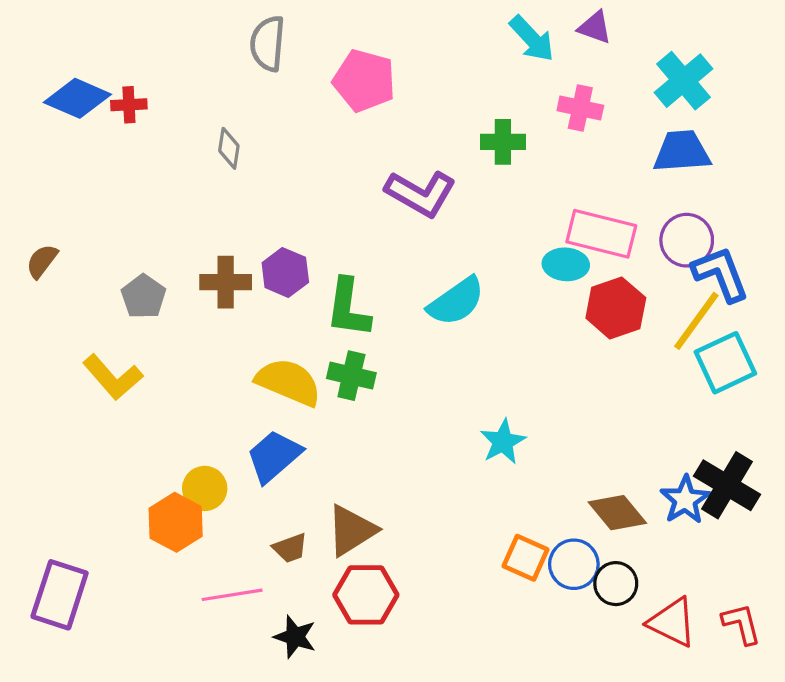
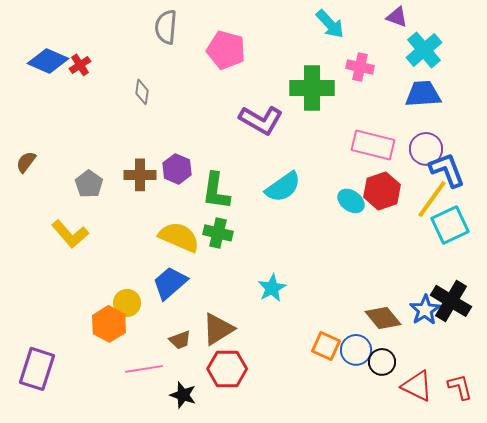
purple triangle: (595, 27) -> (397, 17), moved
red cross: (129, 105) -> (80, 65), turned -30
green cross: (503, 142) -> (312, 88), size x1.6
cyan ellipse: (566, 264) -> (351, 201), moved, turned 32
cyan star: (503, 442) -> (272, 288), moved

